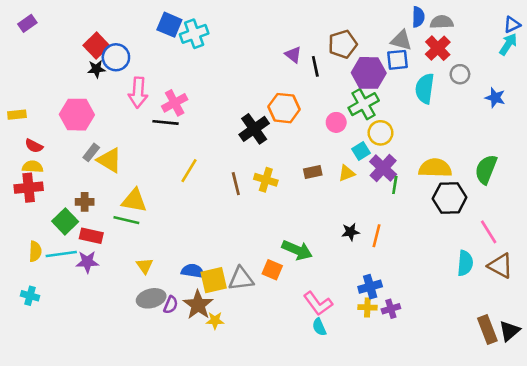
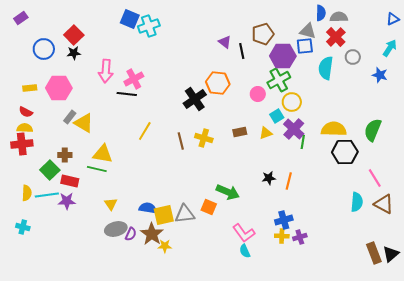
cyan arrow: (508, 44) -> (390, 48), moved
blue circle: (116, 57) -> (44, 49), moved
yellow rectangle: (17, 115) -> (30, 88), moved

